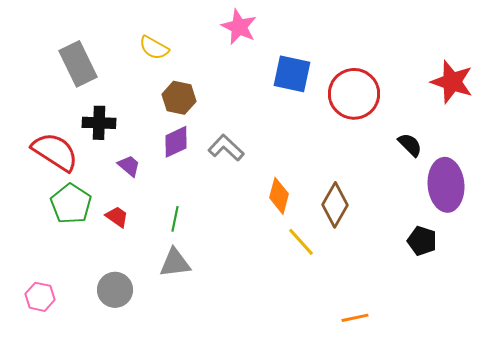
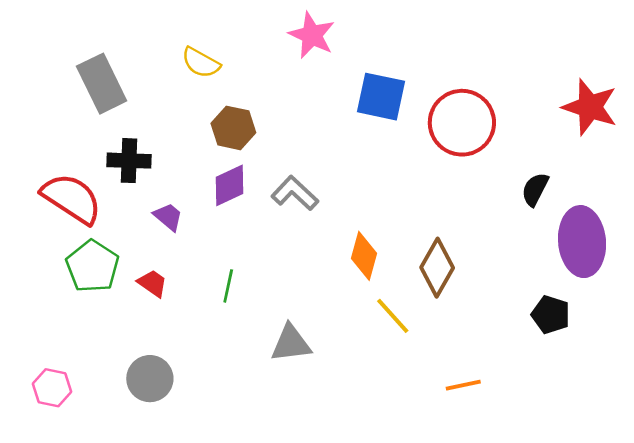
black semicircle: (410, 145) -> (535, 189), turned -108
gray triangle: (175, 263) -> (291, 343), moved
orange line: (355, 318) -> (463, 385), moved

